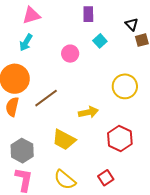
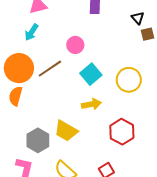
cyan square: (100, 41) -> (91, 74), moved, size x1.5
brown line: (46, 98) -> (50, 69), moved
gray hexagon: (22, 151) -> (38, 140), moved

